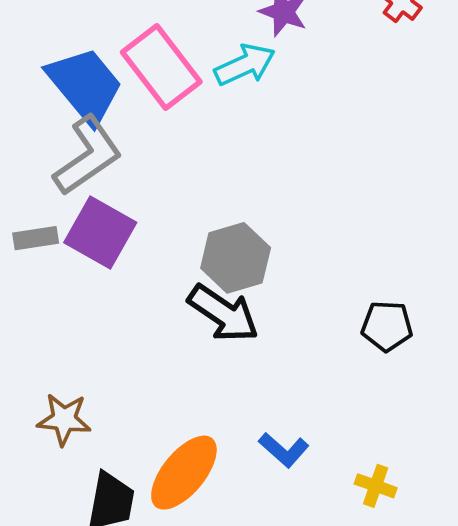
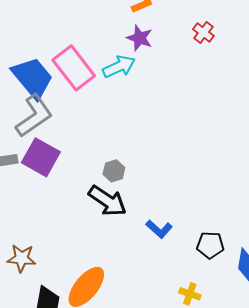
gray hexagon: (236, 258) -> (114, 171), size x0.6
black pentagon: (387, 326) -> (210, 245), moved
blue L-shape: (284, 450) -> (159, 229), moved

